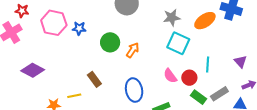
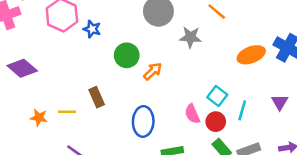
gray star: (172, 18) -> (191, 37), moved
cyan square: (178, 43) -> (217, 96), moved, size x0.7
purple triangle: (240, 61) -> (280, 102), moved

